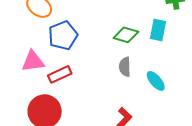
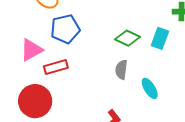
pink triangle: (33, 61) -> (31, 50), turned -30

